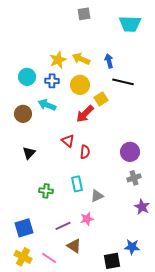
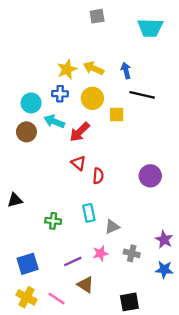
cyan circle: (27, 77) -> (31, 103), moved
yellow square: (101, 99) -> (117, 115), turned 32
red arrow: (85, 114) -> (80, 132), moved
black triangle: (29, 153) -> (15, 200), moved, turned 32
gray cross: (134, 178) -> (132, 253), moved, turned 32
blue star: (132, 247) -> (164, 270), moved

